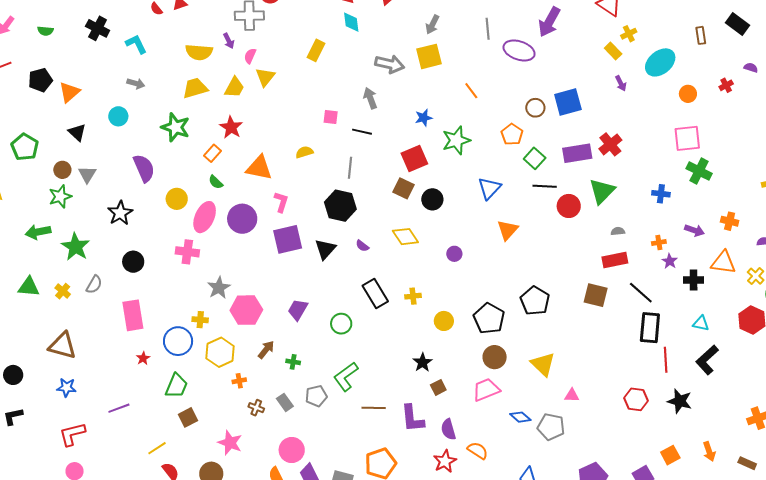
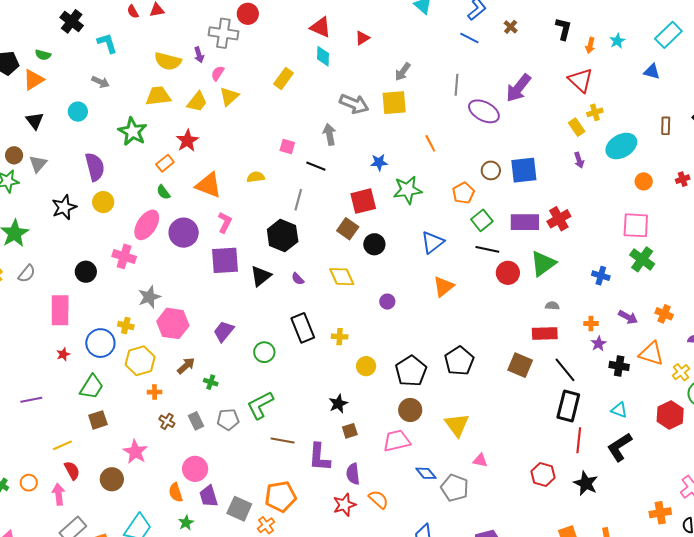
green semicircle: (45, 31) -> (43, 55), moved
yellow circle: (177, 199) -> (103, 202), moved
black circle: (133, 262) -> (86, 272), moved

